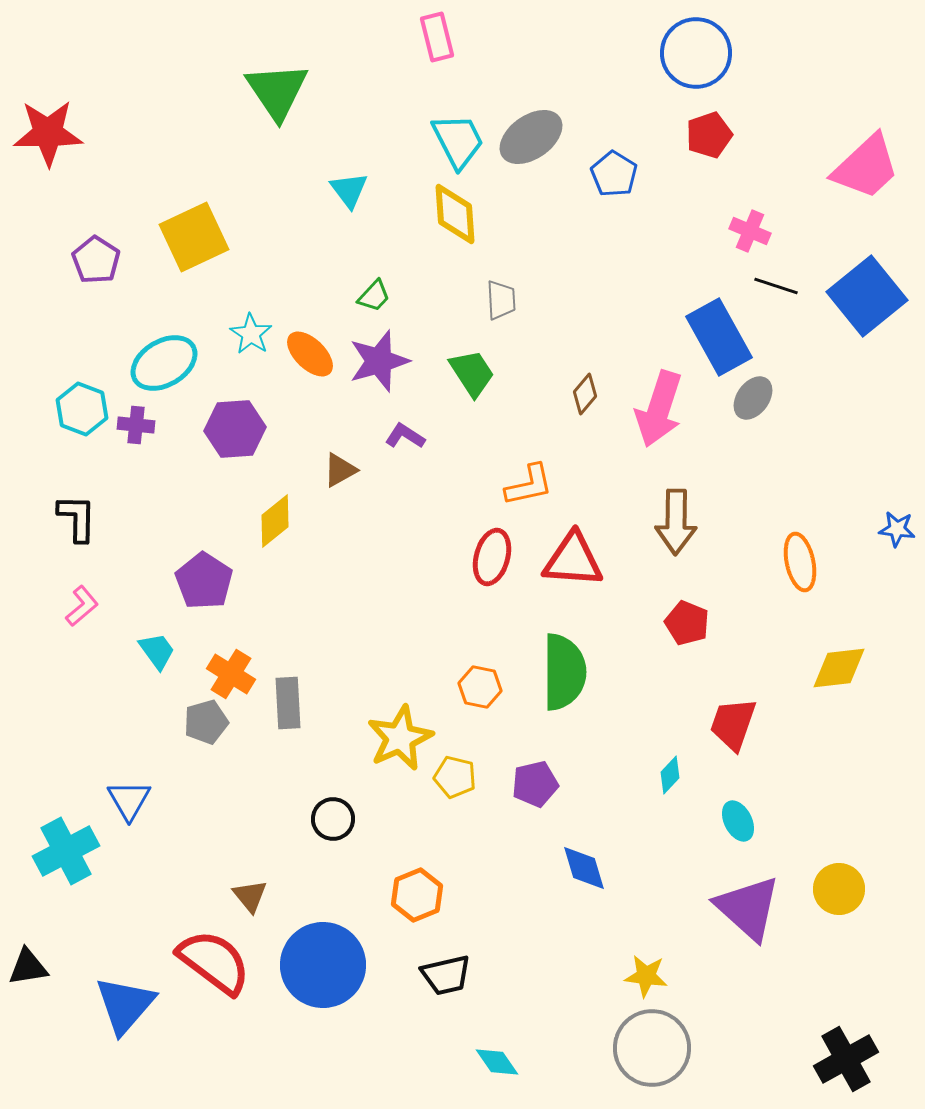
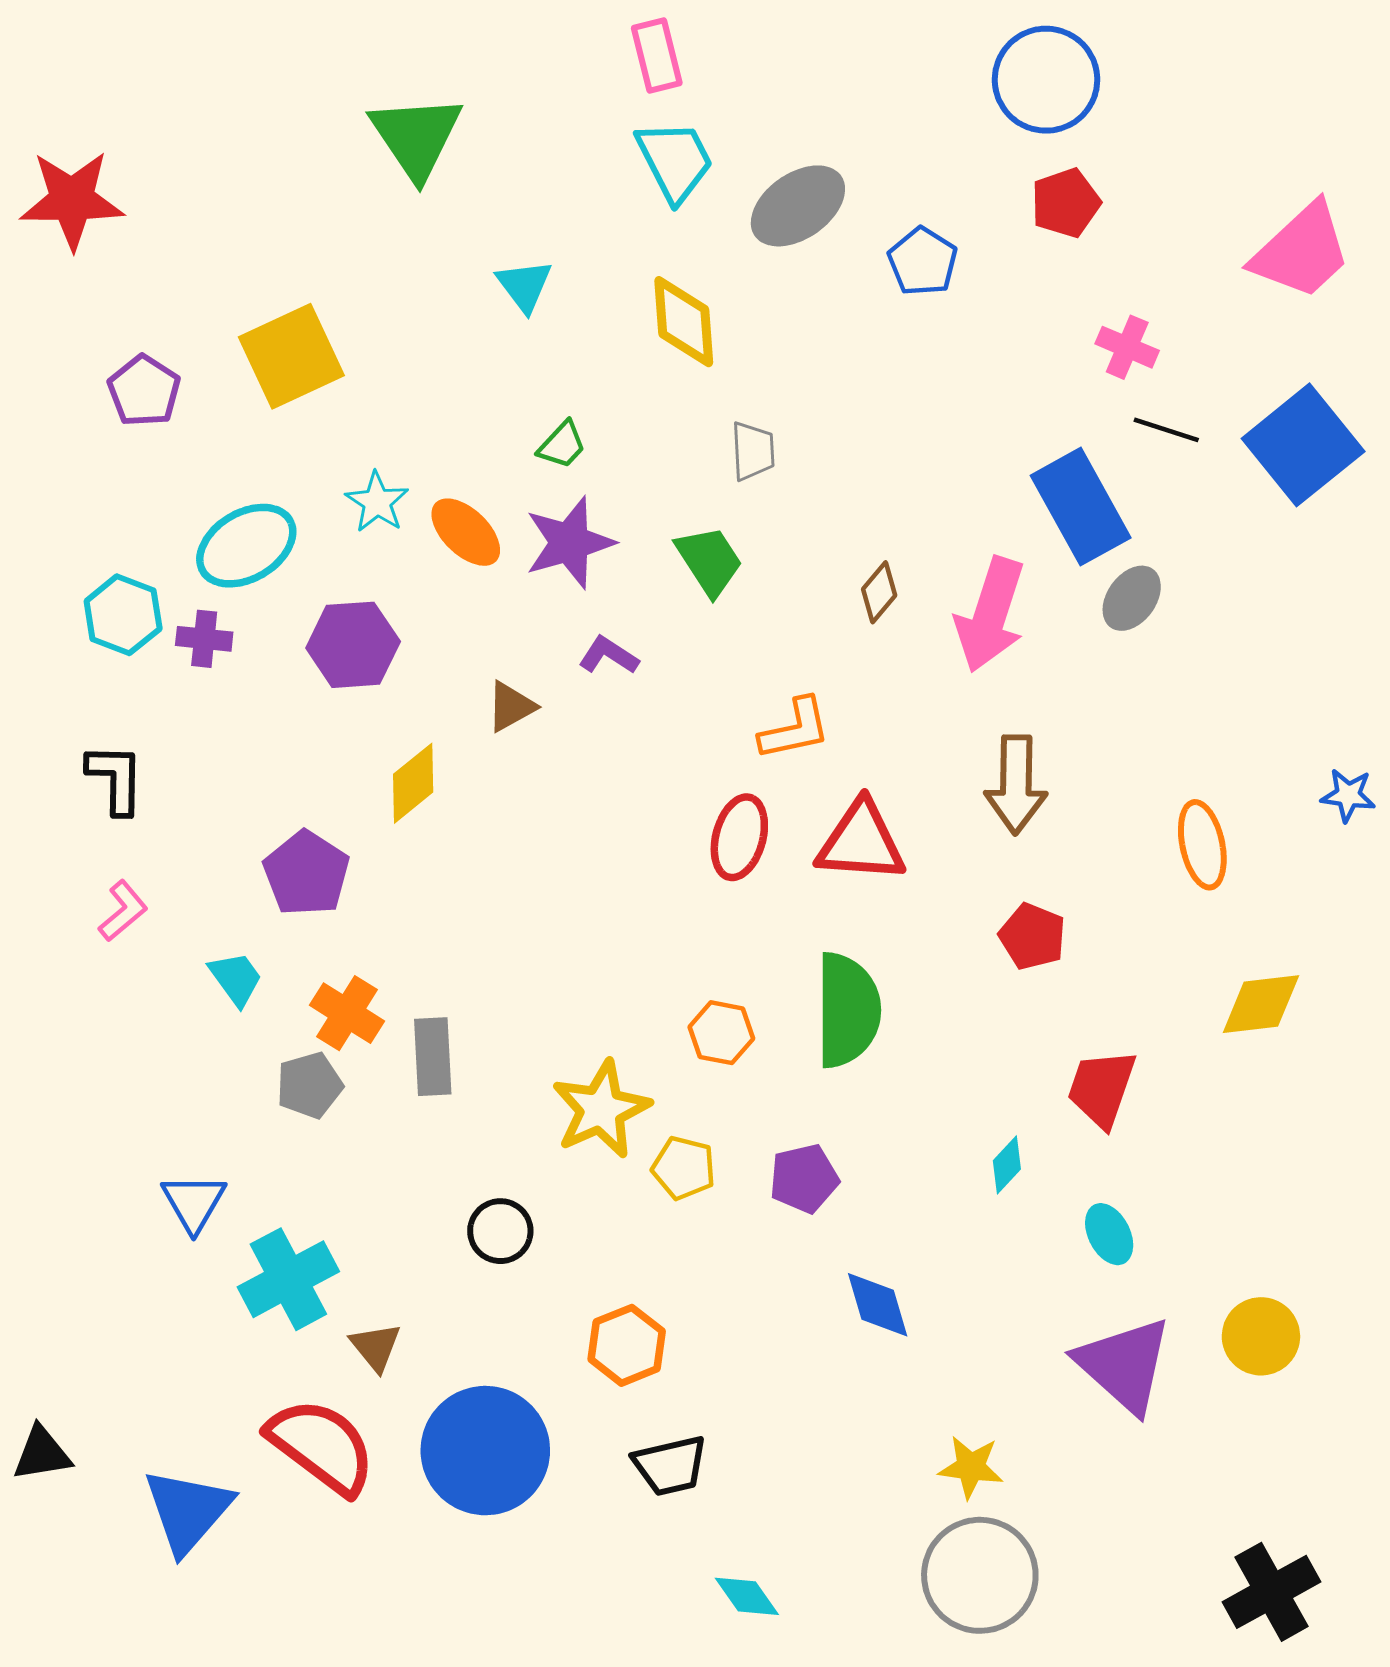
cyan trapezoid: (458, 141) -> (675, 161), moved
cyan cross: (66, 851) -> (288, 1279), moved

